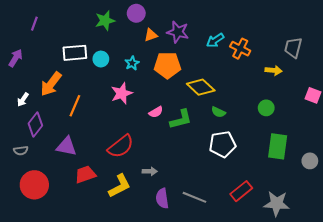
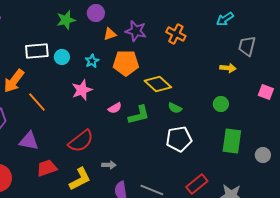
cyan arrow: (215, 40) -> (225, 19), moved
orange cross: (240, 49) -> (176, 34), moved
orange line: (75, 106) -> (37, 102), turned -65

